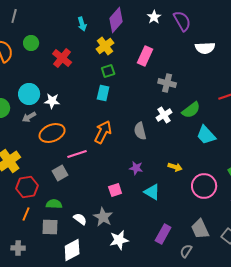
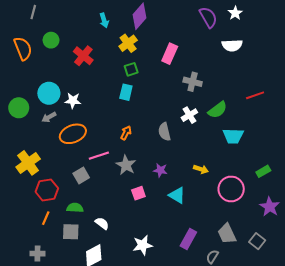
white star: (154, 17) -> (235, 13), moved
orange arrow: (103, 132) -> (126, 133), size x0.6
cyan trapezoid: (206, 135) -> (233, 136), turned -45
gray star: (103, 217) -> (126, 165), moved

